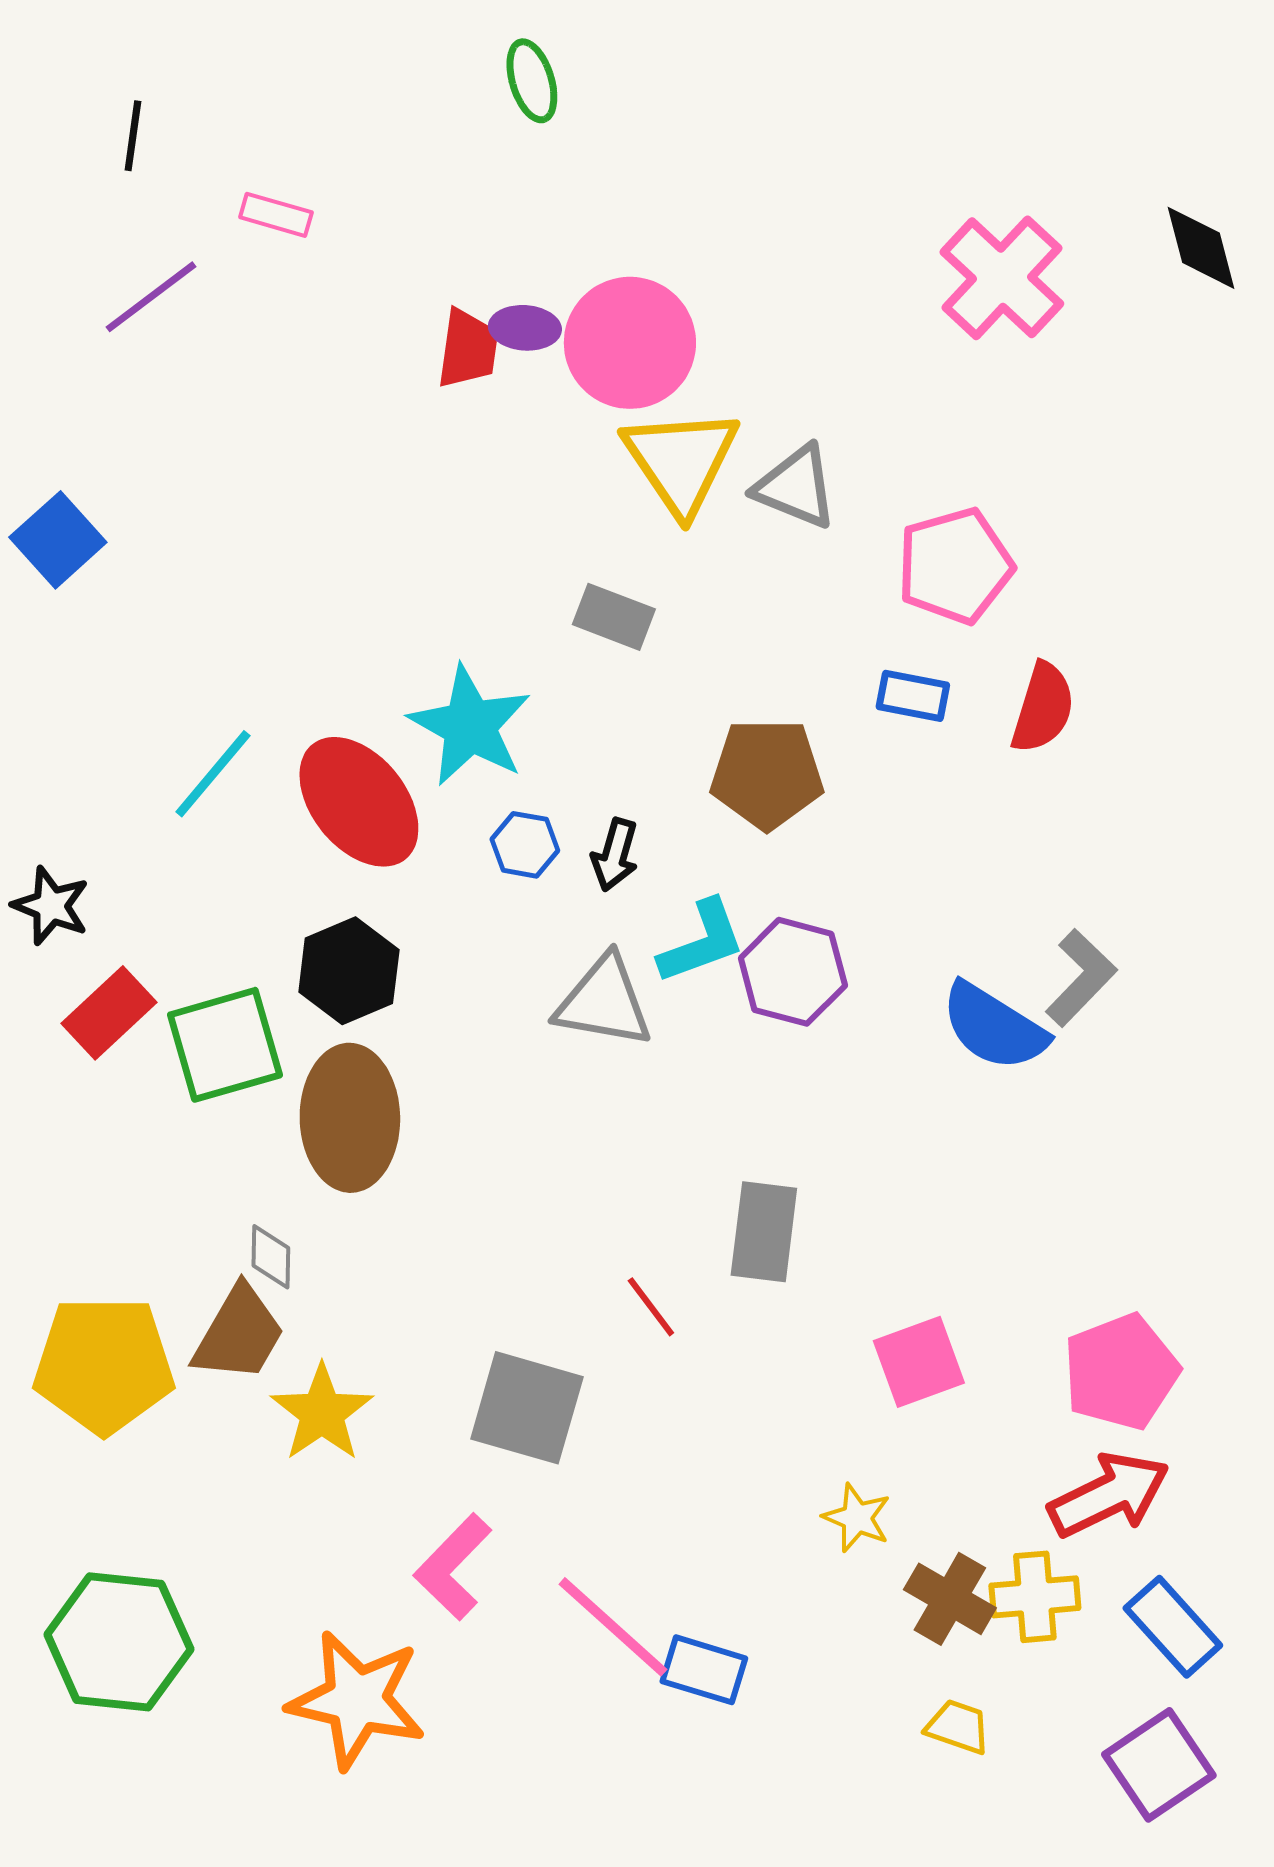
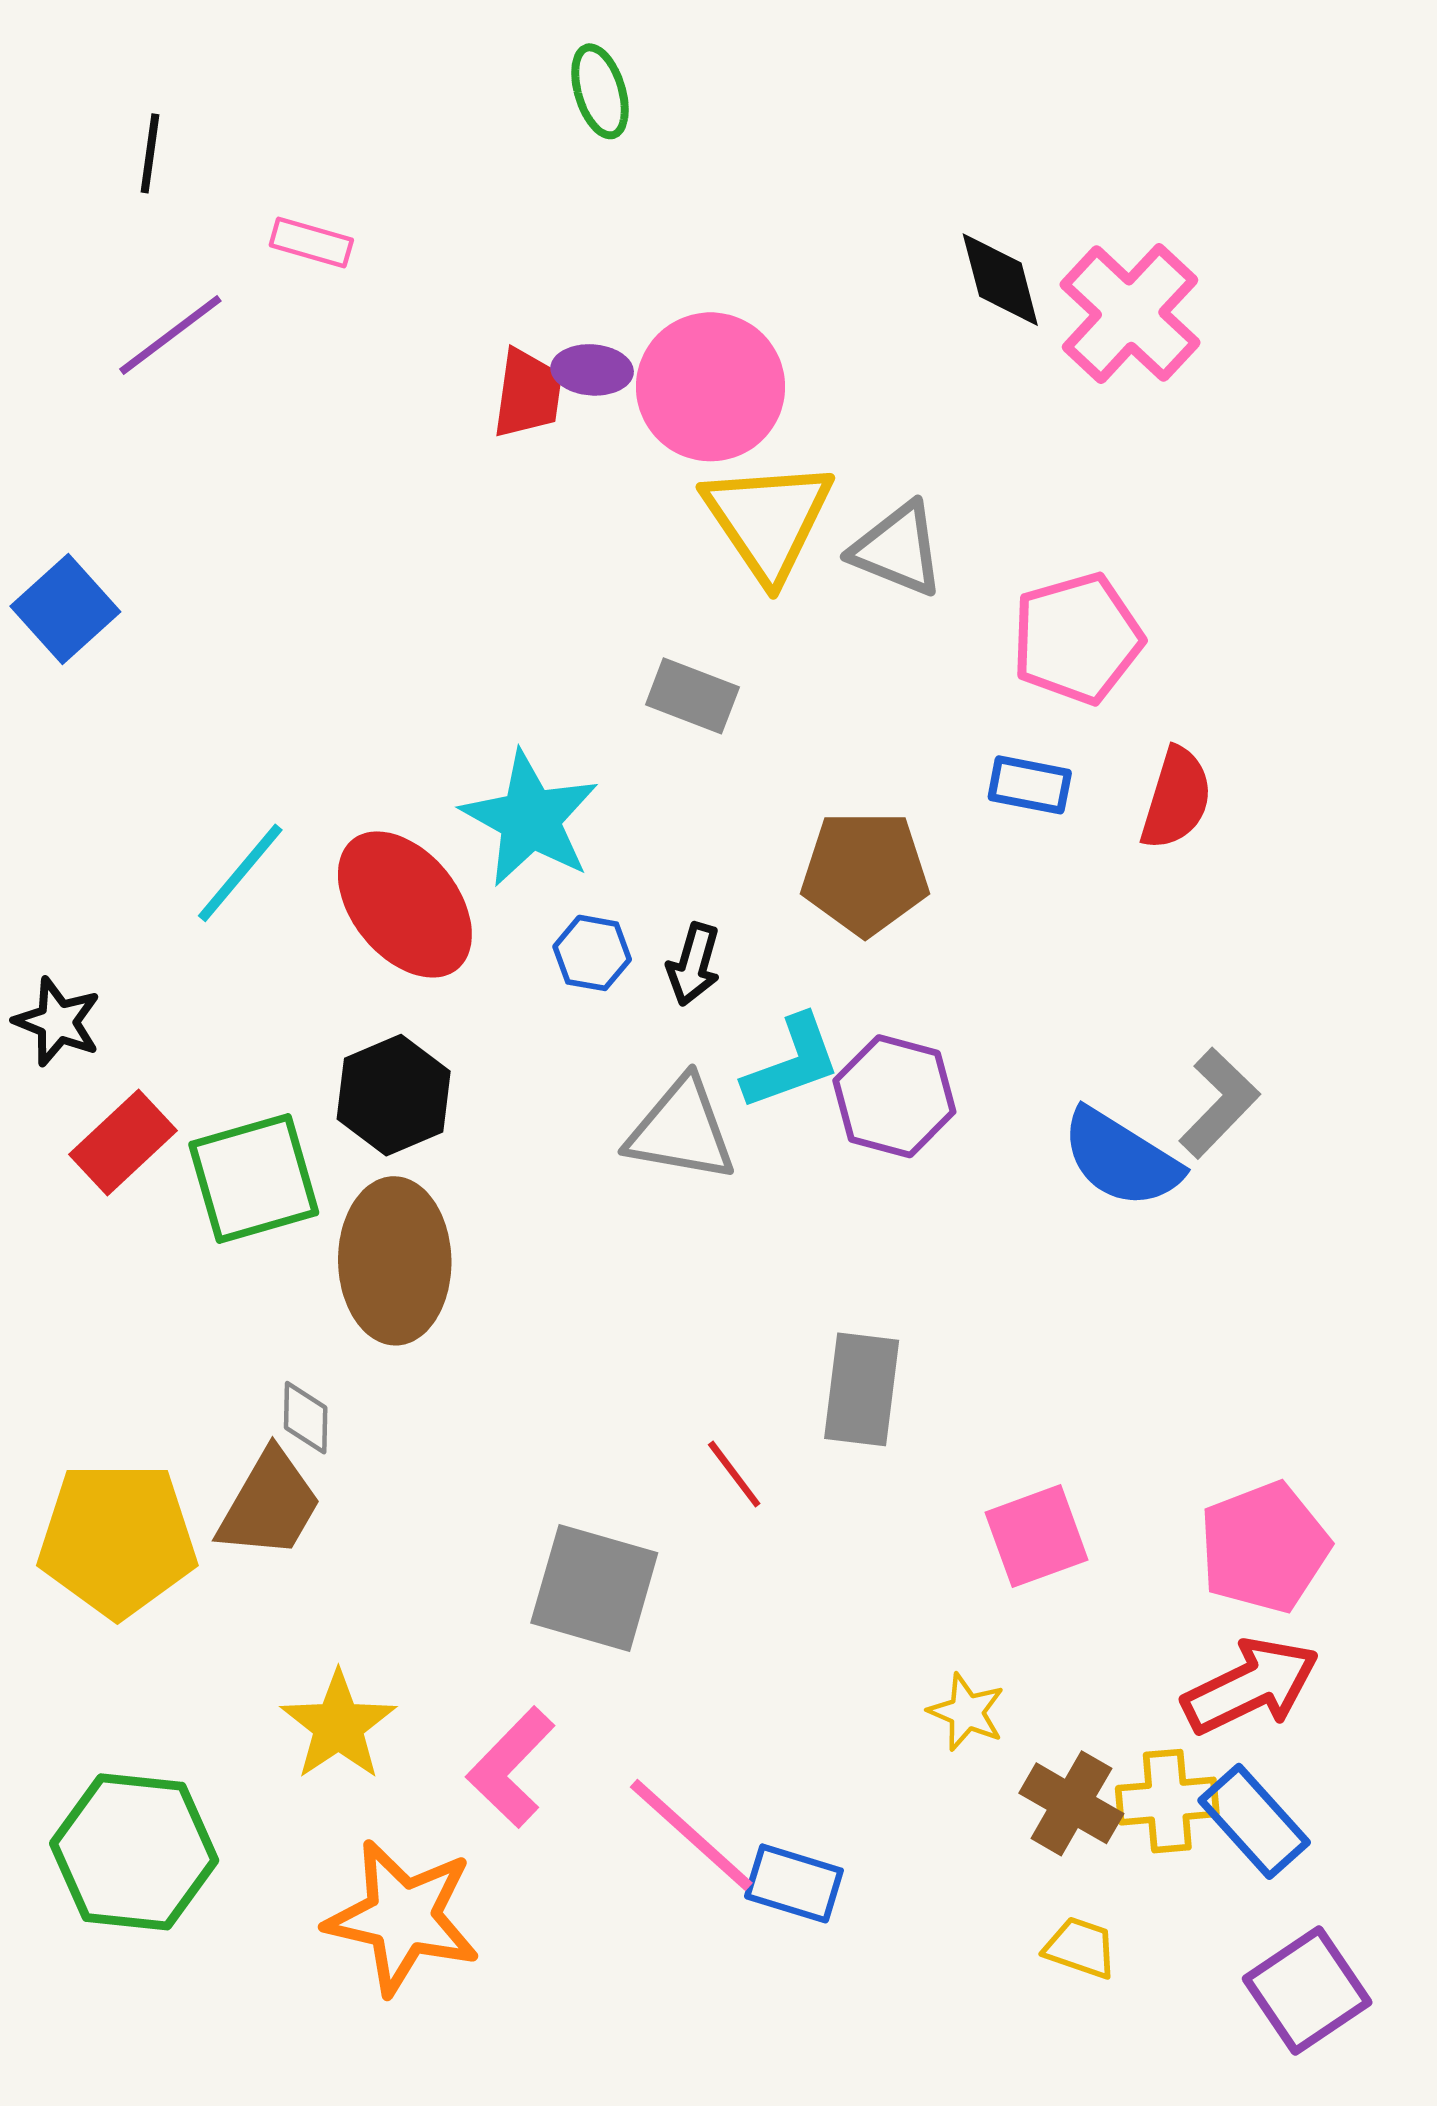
black diamond: (1201, 248) -> (1000, 280), moved
yellow star: (322, 1413) -> (338, 1726), moved
blue rectangle: (1173, 1627) -> (1254, 1821), moved

